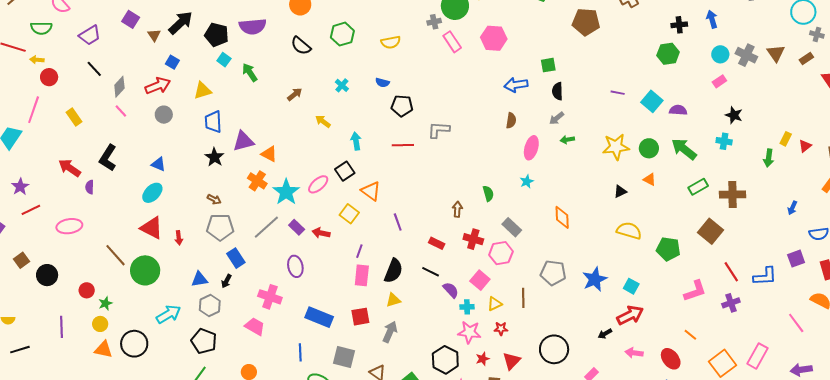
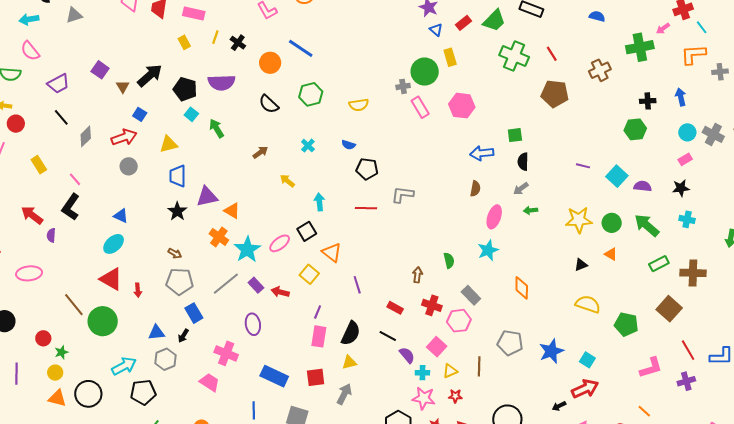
pink line: (121, 111) -> (75, 179), moved
black star: (734, 115) -> (681, 188), moved, turned -30
cyan star: (527, 181) -> (488, 250), size x1.5
black pentagon: (204, 341) -> (143, 392), moved, turned -30

